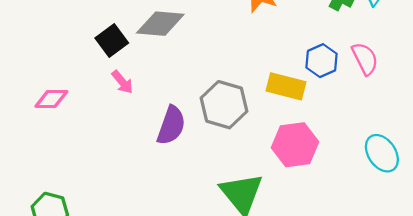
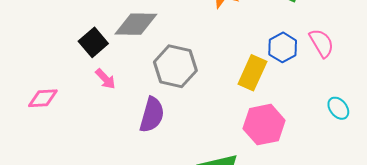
yellow rectangle: (286, 86) -> (252, 73), turned -76
gray hexagon: (224, 105) -> (175, 66), moved
cyan ellipse: (382, 153) -> (338, 108), moved, size x0.7

